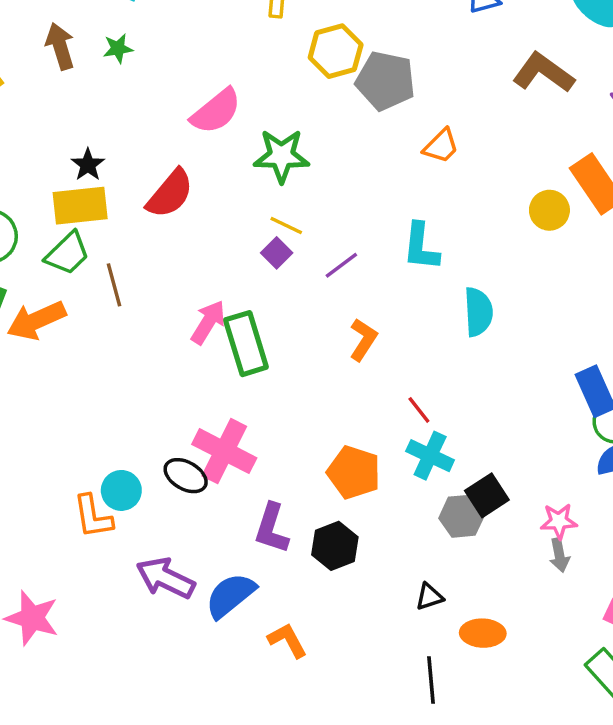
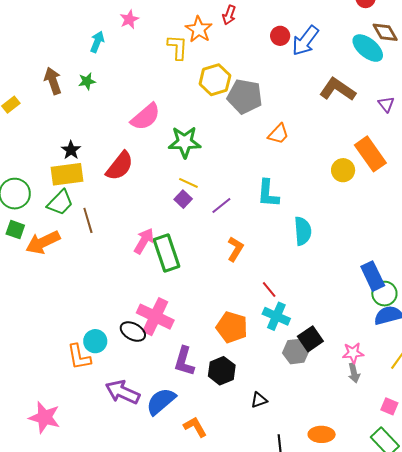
black triangle: (429, 597) -> (259, 400), moved
orange ellipse: (483, 633) -> (322, 434), moved

